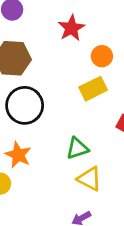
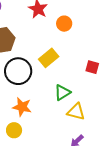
yellow rectangle: (93, 89) -> (49, 58), moved

